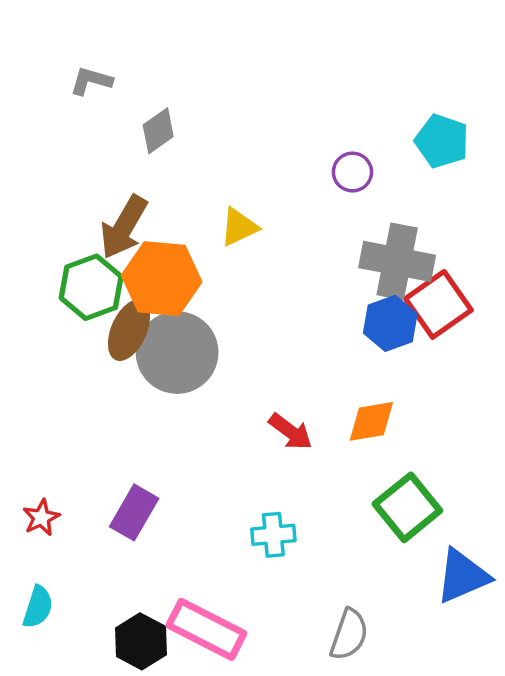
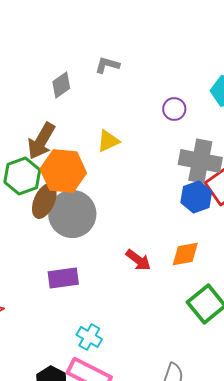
gray L-shape: (91, 81) -> (107, 65), moved
purple rectangle: (134, 512) -> (63, 278), moved, turned 52
cyan cross: (273, 535) -> (89, 337), moved, turned 35

